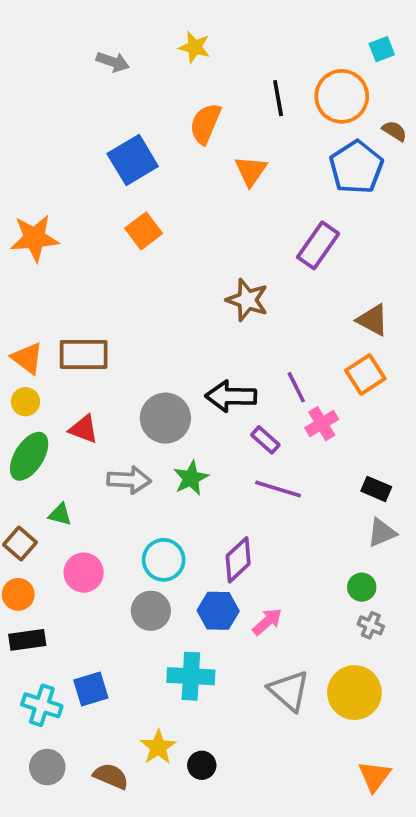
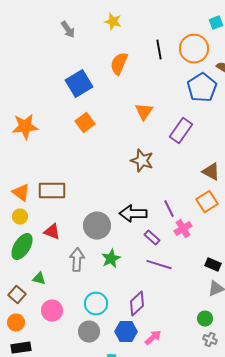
gray arrow: (113, 62) -> (68, 30), turned 36
orange triangle: (251, 171) -> (144, 112), moved
gray arrow: (129, 480) -> (77, 260), turned -90

